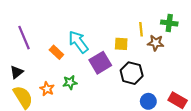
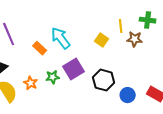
yellow square: (121, 44) -> (102, 40), turned 32
purple square: (100, 63) -> (74, 69), moved
black hexagon: (132, 73) -> (104, 80), moved

